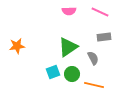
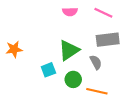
gray rectangle: (104, 37) -> (108, 40), size x1.5
cyan square: (53, 72) -> (48, 70), moved

